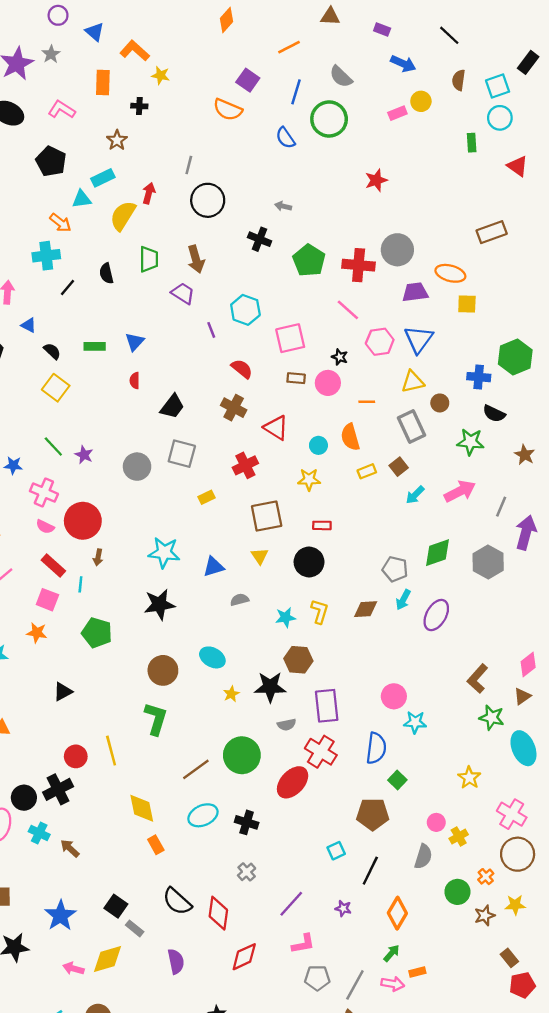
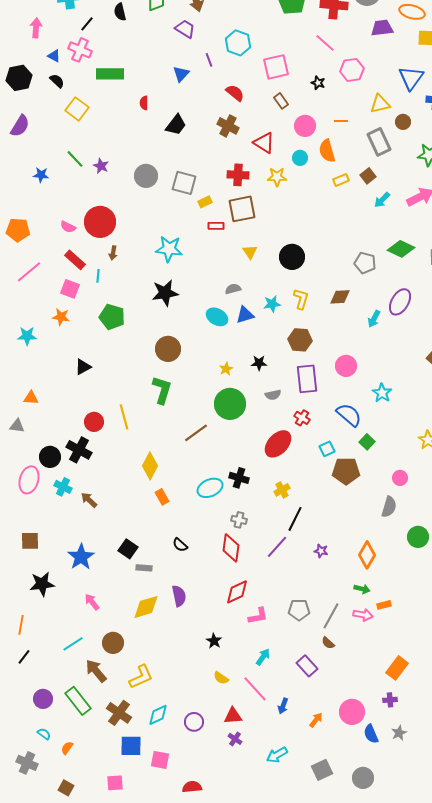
blue triangle: (419, 339) -> (411, 78), moved
blue triangle: (135, 342) -> (181, 74), moved
green rectangle: (95, 346) -> (110, 74), size x1.5
black semicircle: (52, 351) -> (57, 81), moved
brown rectangle: (296, 378) -> (281, 101), turned 49
pink circle: (328, 383) -> (305, 126), moved
gray square: (182, 454) -> (184, 183), moved
red cross: (245, 465) -> (238, 175), turned 30
yellow star: (309, 480) -> (277, 177), moved
pink cross: (44, 492) -> (80, 50), moved
brown square: (267, 516) -> (242, 209), moved
red rectangle: (322, 525) -> (216, 226), moved
green diamond: (437, 553) -> (401, 249), turned 44
blue triangle: (214, 567) -> (245, 315), moved
cyan arrow: (403, 600) -> (374, 319), moved
cyan ellipse: (212, 657) -> (217, 317), moved
brown hexagon: (298, 660) -> (300, 340), moved
black star: (270, 687) -> (259, 363), size x0.6
pink circle: (394, 696) -> (346, 366), moved
cyan star: (415, 722) -> (382, 393), turned 30
blue semicircle: (376, 748) -> (349, 415), turned -56
red cross: (321, 752) -> (302, 418), size x0.6
green circle: (242, 755) -> (230, 404), moved
black cross: (58, 789) -> (79, 450), turned -35
yellow diamond: (142, 808) -> (150, 466), turned 40
cyan ellipse: (203, 815) -> (210, 488), moved
yellow cross: (459, 837) -> (282, 490), moved
cyan square: (336, 851) -> (327, 449), moved
black line: (370, 871) -> (295, 519), moved
gray cross: (247, 872) -> (239, 520), turned -35
black semicircle: (177, 901) -> (180, 545), size x0.6
red diamond: (218, 913) -> (231, 548), moved
gray rectangle: (135, 928) -> (144, 568), turned -35
pink L-shape: (303, 944) -> (258, 616), moved
green arrow: (391, 953) -> (362, 589), turned 63
yellow diamond: (108, 959) -> (146, 607), moved
pink arrow: (73, 968) -> (92, 602), turned 36

